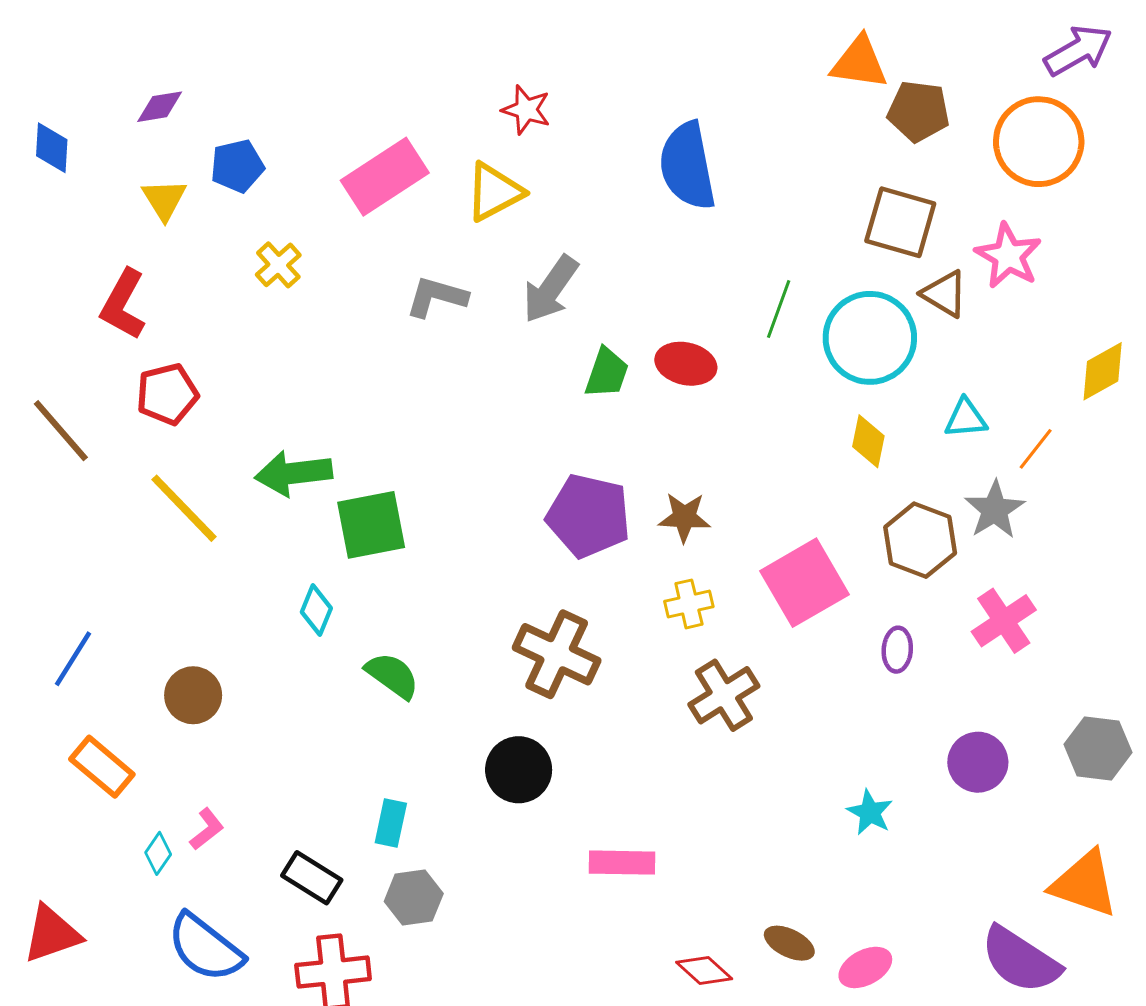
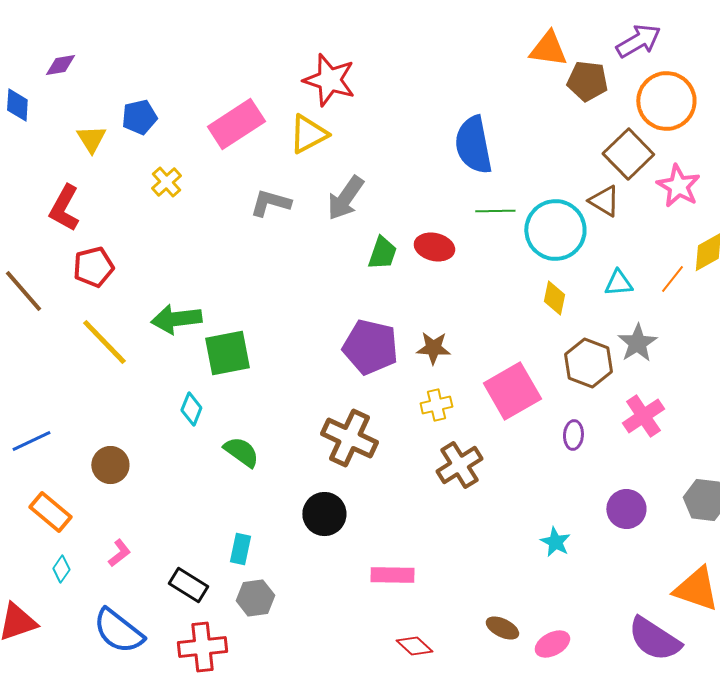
purple arrow: (1078, 50) -> (638, 41), moved
purple diamond: (160, 107) -> (60, 65), moved
red star: (526, 110) -> (329, 80), size x1.6
blue semicircle: (687, 166) -> (473, 145), moved
brown square: (900, 222) -> (628, 154), moved, turned 30
pink star: (1008, 256) -> (678, 186), moved
green line: (779, 309) -> (495, 211), turned 69
orange line: (1036, 449) -> (672, 279), moved
blue line: (73, 659) -> (31, 441), turned 33
cyan diamond: (158, 853) -> (61, 569), moved
red diamond: (704, 971) -> (414, 646), moved

